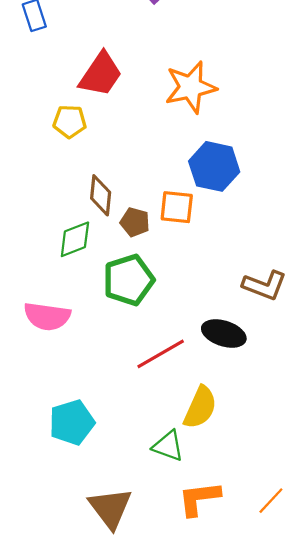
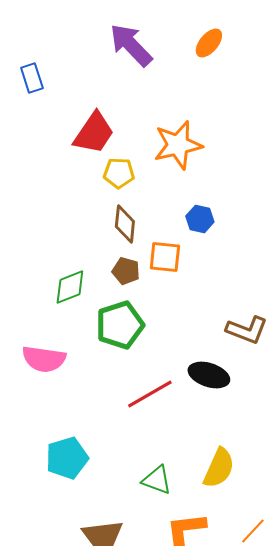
yellow pentagon: (70, 121) -> (119, 173), moved
blue hexagon: (214, 166) -> (200, 219), size x0.6
brown diamond: (101, 195) -> (125, 224), moved
yellow semicircle: (200, 407) -> (219, 468), moved

